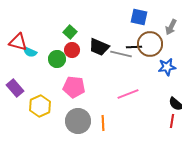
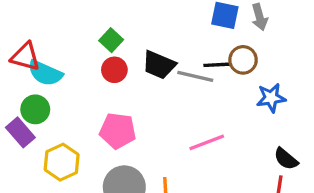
gray arrow: (171, 27) -> (260, 17), moved, turned -42
brown circle: (150, 44) -> (243, 60), size x0.7
cyan semicircle: (30, 52) -> (45, 73), size x1.5
green circle: (57, 59) -> (35, 109), moved

